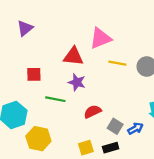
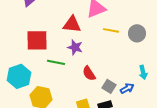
red square: (34, 74) -> (37, 40), size x1.6
red semicircle: (93, 112) -> (89, 73), turned -98

